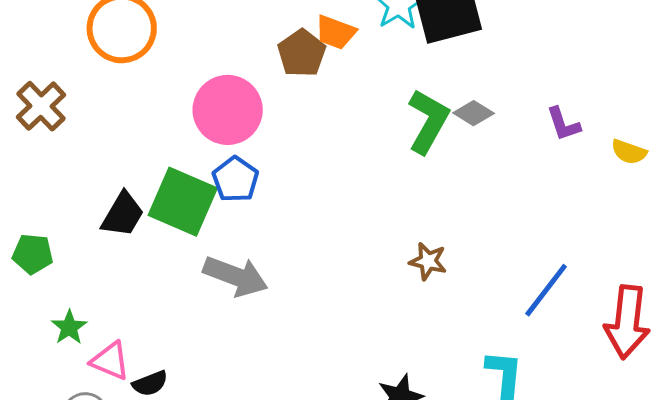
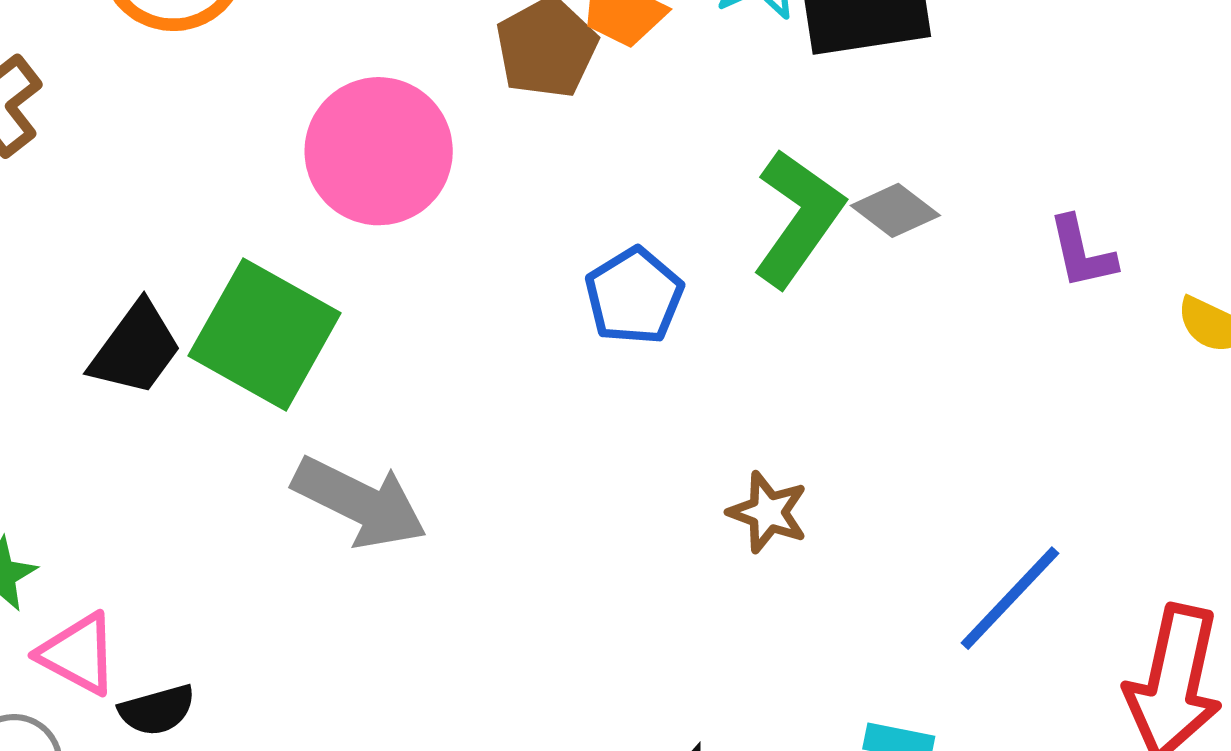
blue pentagon: (236, 179) -> (634, 296), moved

